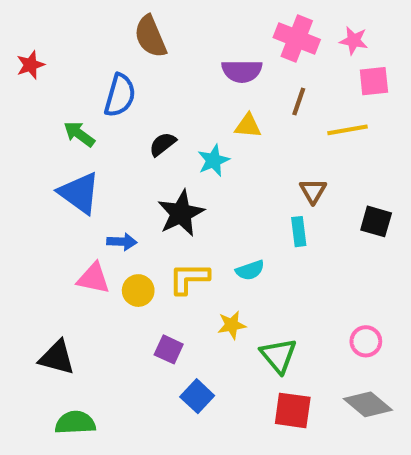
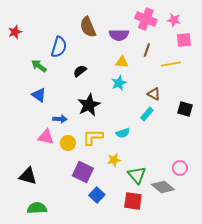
brown semicircle: (150, 36) -> (88, 27), moved
cyan star: (213, 160) -> (119, 83), moved
brown triangle: (313, 191) -> (154, 94), turned -32
blue triangle: (79, 193) -> (39, 95), size x0.7
cyan rectangle: (299, 232) -> (147, 114), turned 48
purple square: (169, 349) -> (83, 172), size x1.5
gray diamond: (368, 404) -> (163, 187), moved
red square: (293, 410) -> (133, 201), moved

